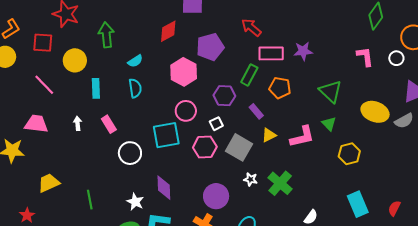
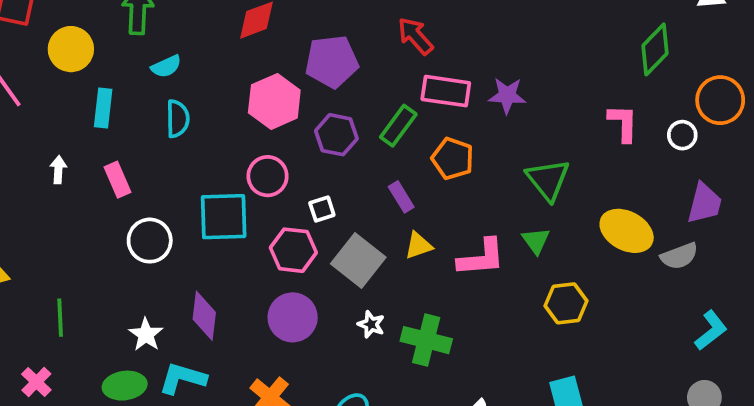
cyan semicircle: (135, 61) -> (166, 66), moved
purple hexagon: (224, 96) -> (336, 135), moved
green cross: (280, 183) -> (426, 340), turned -35
purple circle: (216, 196) -> (293, 317), moved

